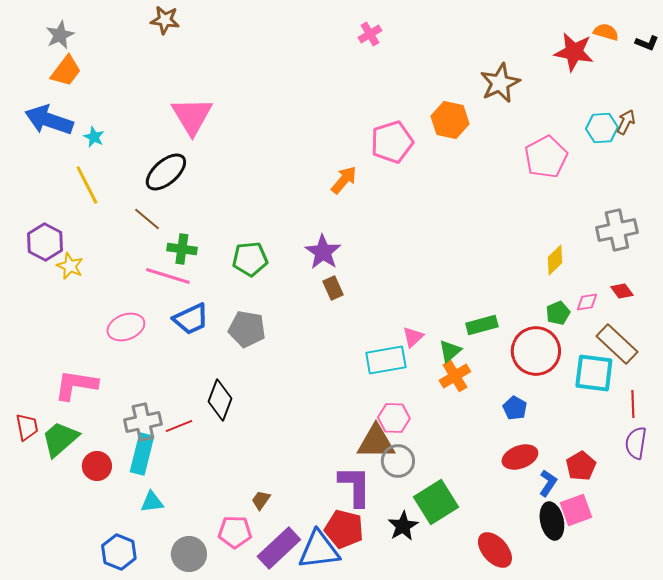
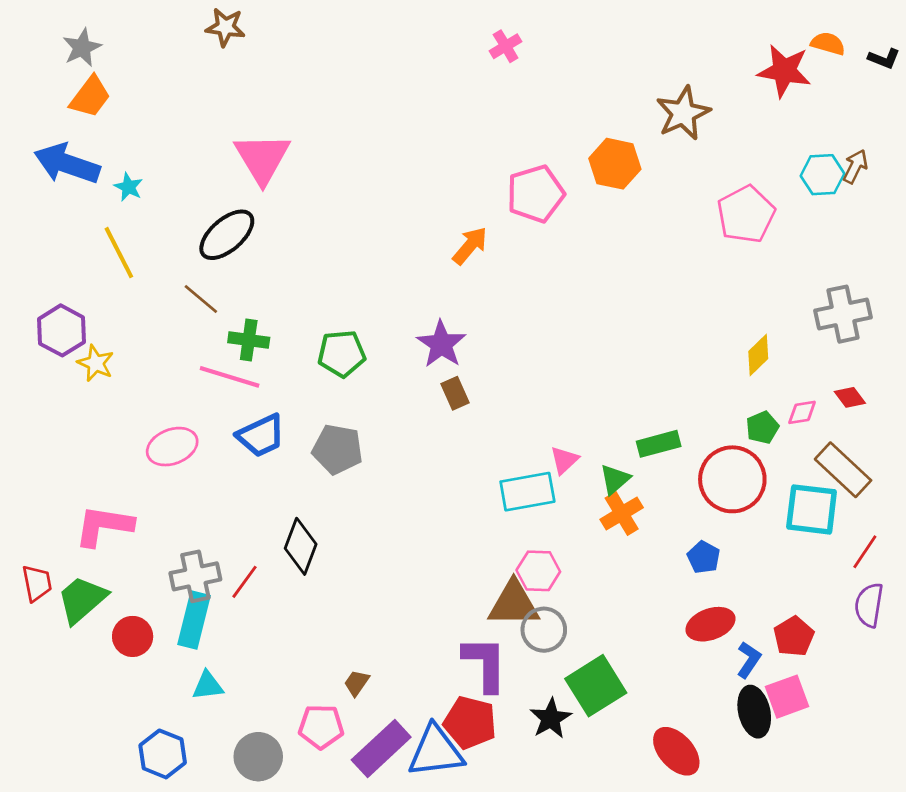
red line: (633, 404) -> (865, 552), turned 36
red line: (179, 426) -> (245, 582), turned -32

